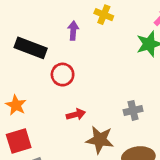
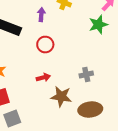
red circle: (63, 75) -> (45, 45), moved

